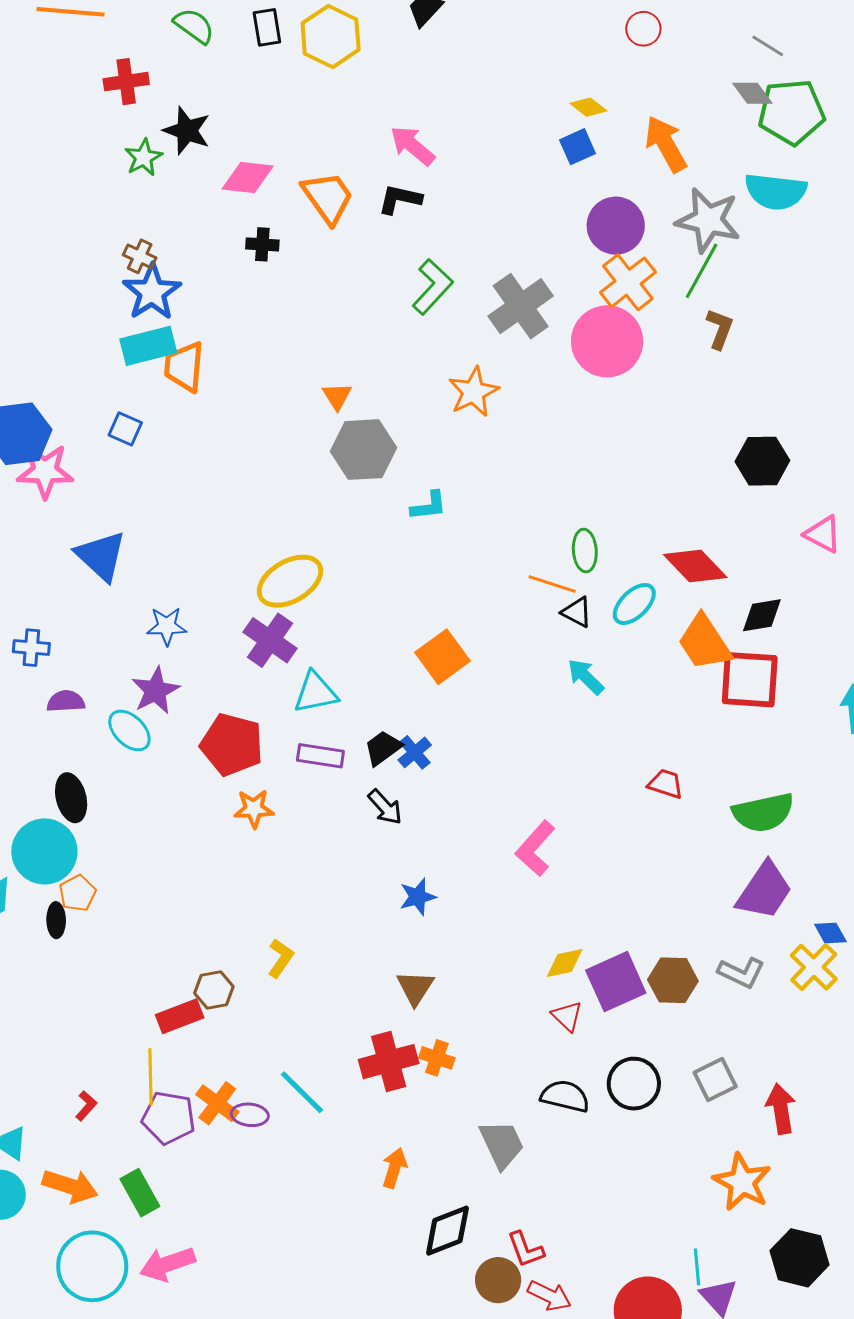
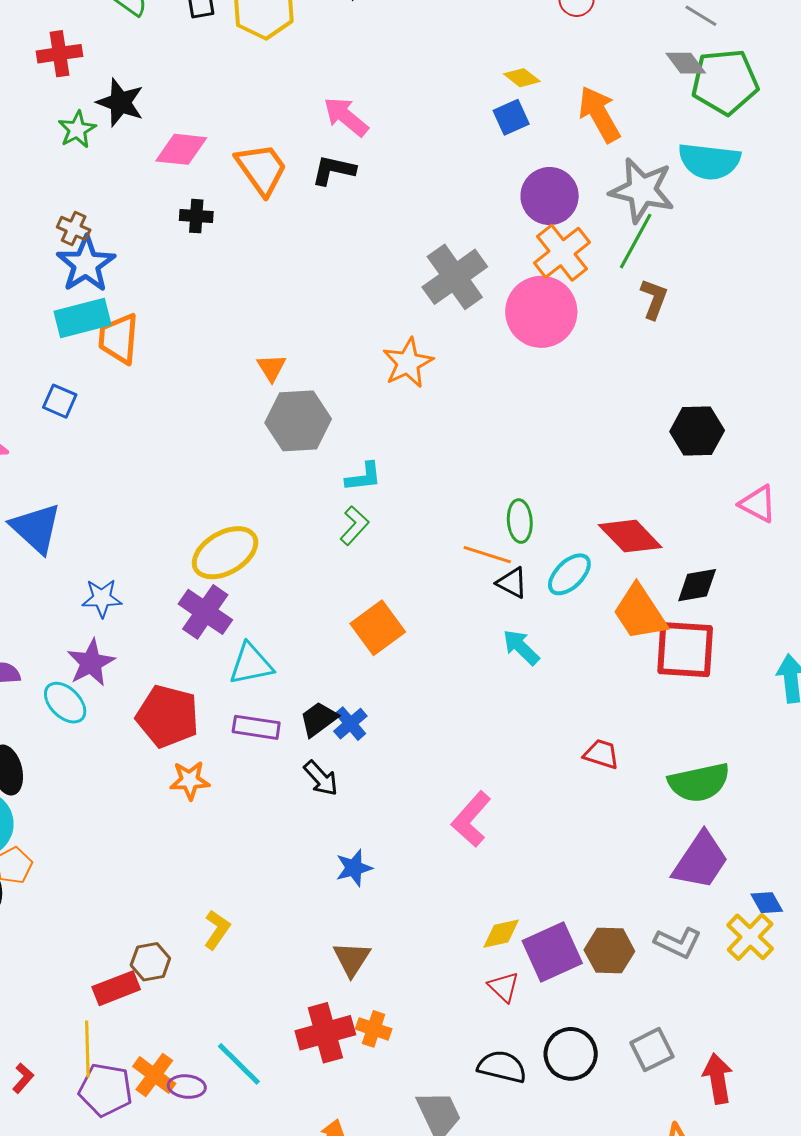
green L-shape: (433, 287) -> (354, 526), moved, size x0.7

